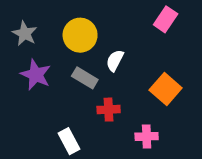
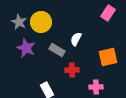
yellow circle: (80, 35) -> (41, 22), moved
orange square: (166, 89) -> (108, 57), turned 36

